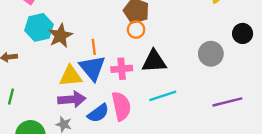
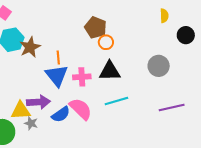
orange circle: (136, 30) -> (106, 42), moved
black circle: (243, 33) -> (186, 35), moved
yellow triangle: (71, 76) -> (21, 110), moved
pink semicircle: (121, 106) -> (81, 109), turned -35

